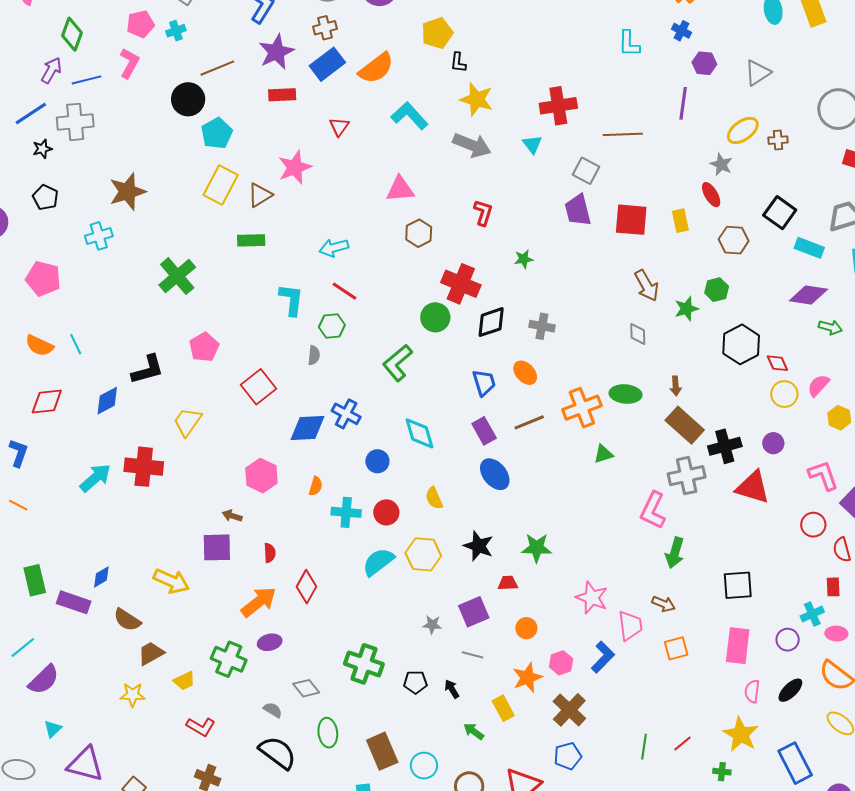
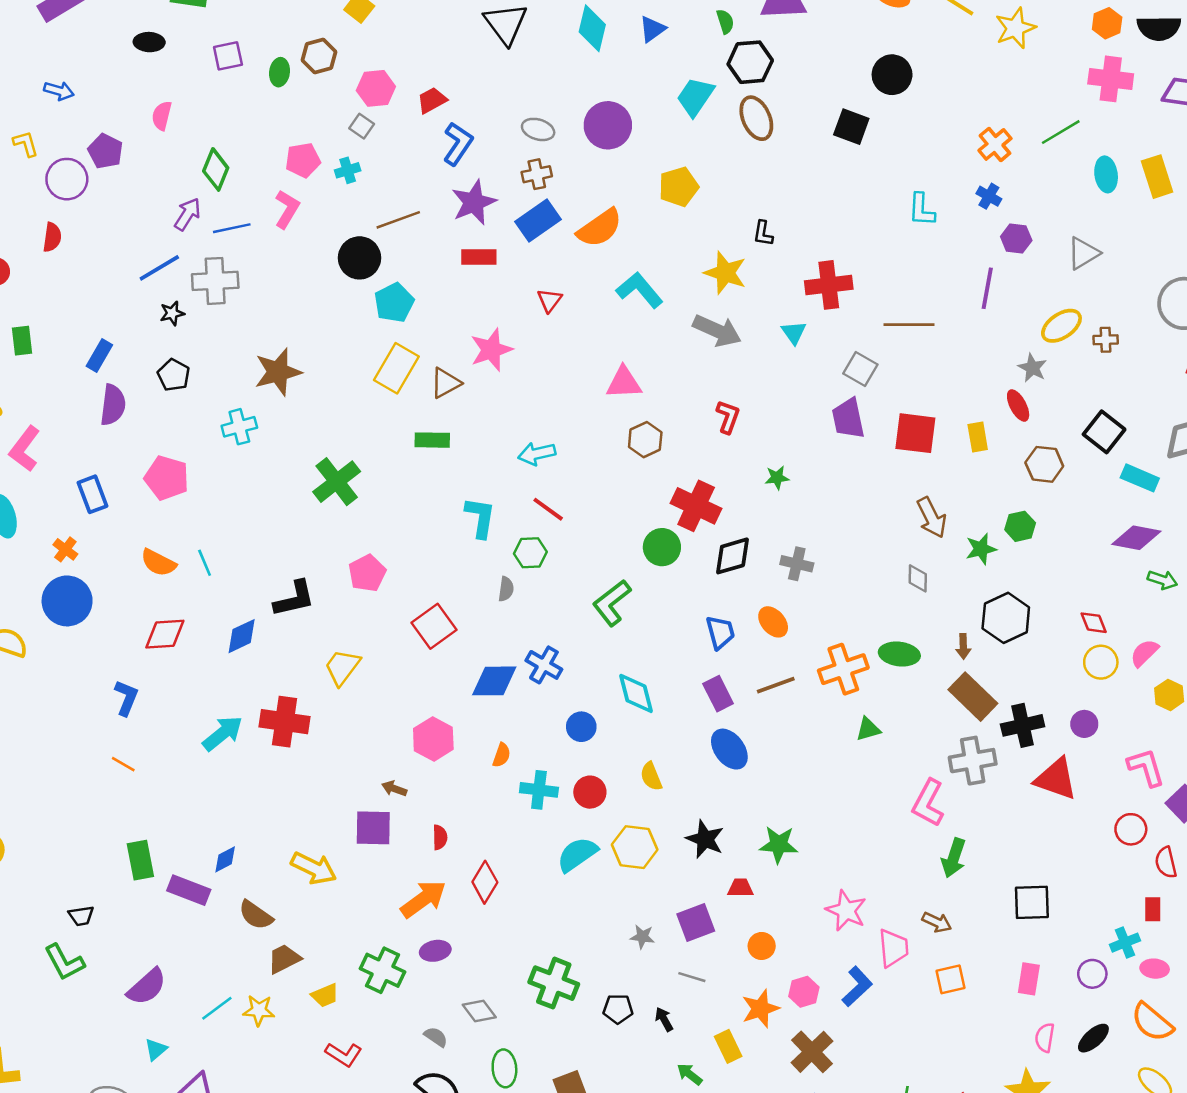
black L-shape: (458, 62) -> (763, 233), moved
black hexagon: (741, 344) -> (1006, 618), moved
pink rectangle: (738, 646) -> (1029, 979), size x0.7
cyan line: (23, 647) -> (217, 1008), moved

